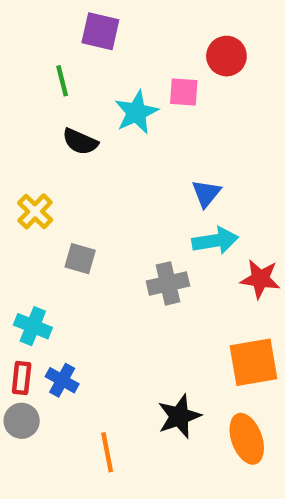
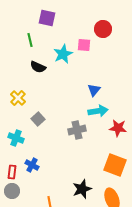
gray square: (80, 259) -> (38, 119), turned 32
cyan cross: (33, 326) -> (16, 138), moved
orange square: (253, 362) -> (115, 165), turned 30
blue cross: (62, 380) -> (32, 165), moved

